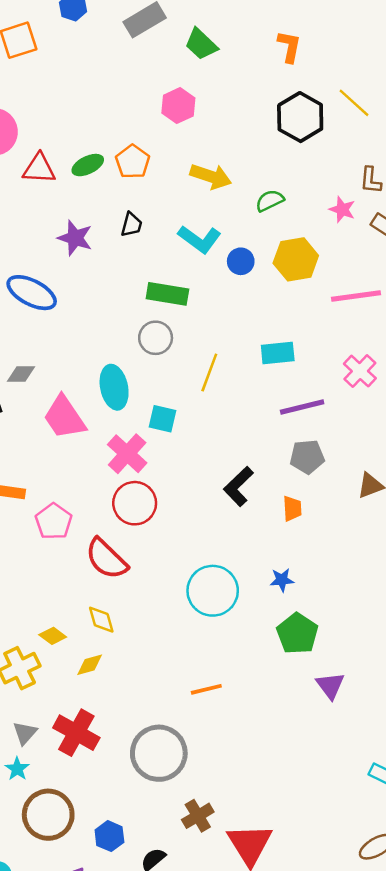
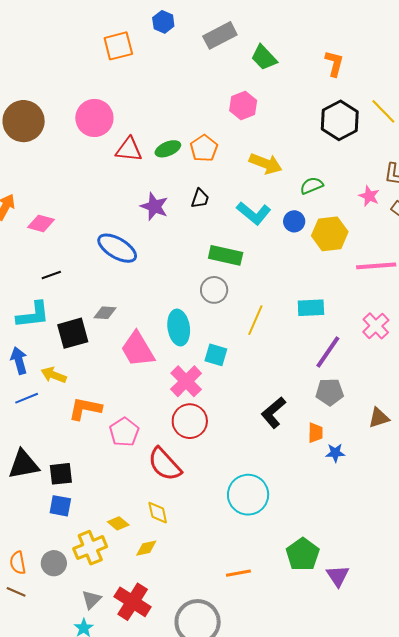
blue circle: (241, 261) -> (294, 221), moved
purple line: (302, 407) -> (328, 352), turned -45
blue star: (282, 580) -> (335, 453), moved
green pentagon: (297, 634) -> (303, 554), moved

